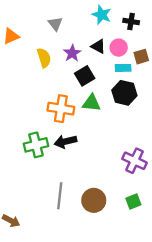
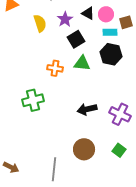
orange cross: (61, 109) -> (55, 68), size x0.7
black arrow: (65, 141) -> (87, 109), moved
gray line: (60, 196) -> (54, 169), moved
green square: (133, 201) -> (119, 150), turned -32

